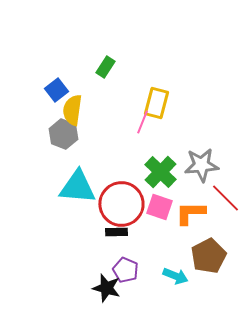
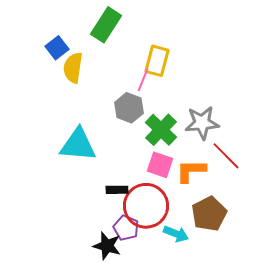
green rectangle: (105, 67) -> (106, 25), size x1.6
gray hexagon: (63, 134) -> (129, 108), moved
red circle: (121, 204) -> (146, 206), moved

